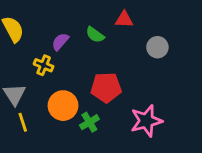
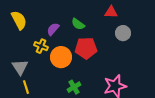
red triangle: (124, 19) -> (111, 12), moved
red pentagon: (106, 87) -> (86, 48), moved
orange circle: (63, 106) -> (61, 57), moved

